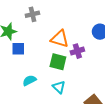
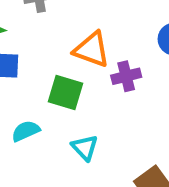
green square: (58, 62) -> (65, 93), moved

